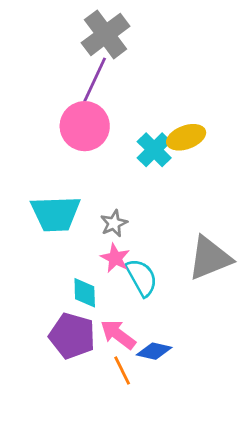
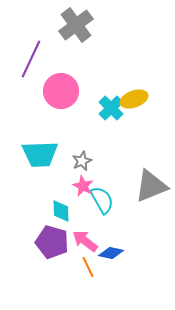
purple line: (93, 83) -> (31, 59), moved

